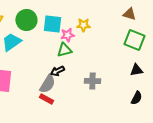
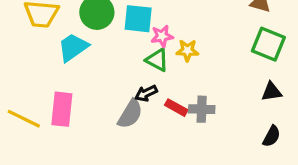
yellow star: (83, 25) -> (187, 50), moved
green triangle: (64, 50) -> (157, 60), turned 42
red rectangle: (46, 99) -> (176, 108), moved

